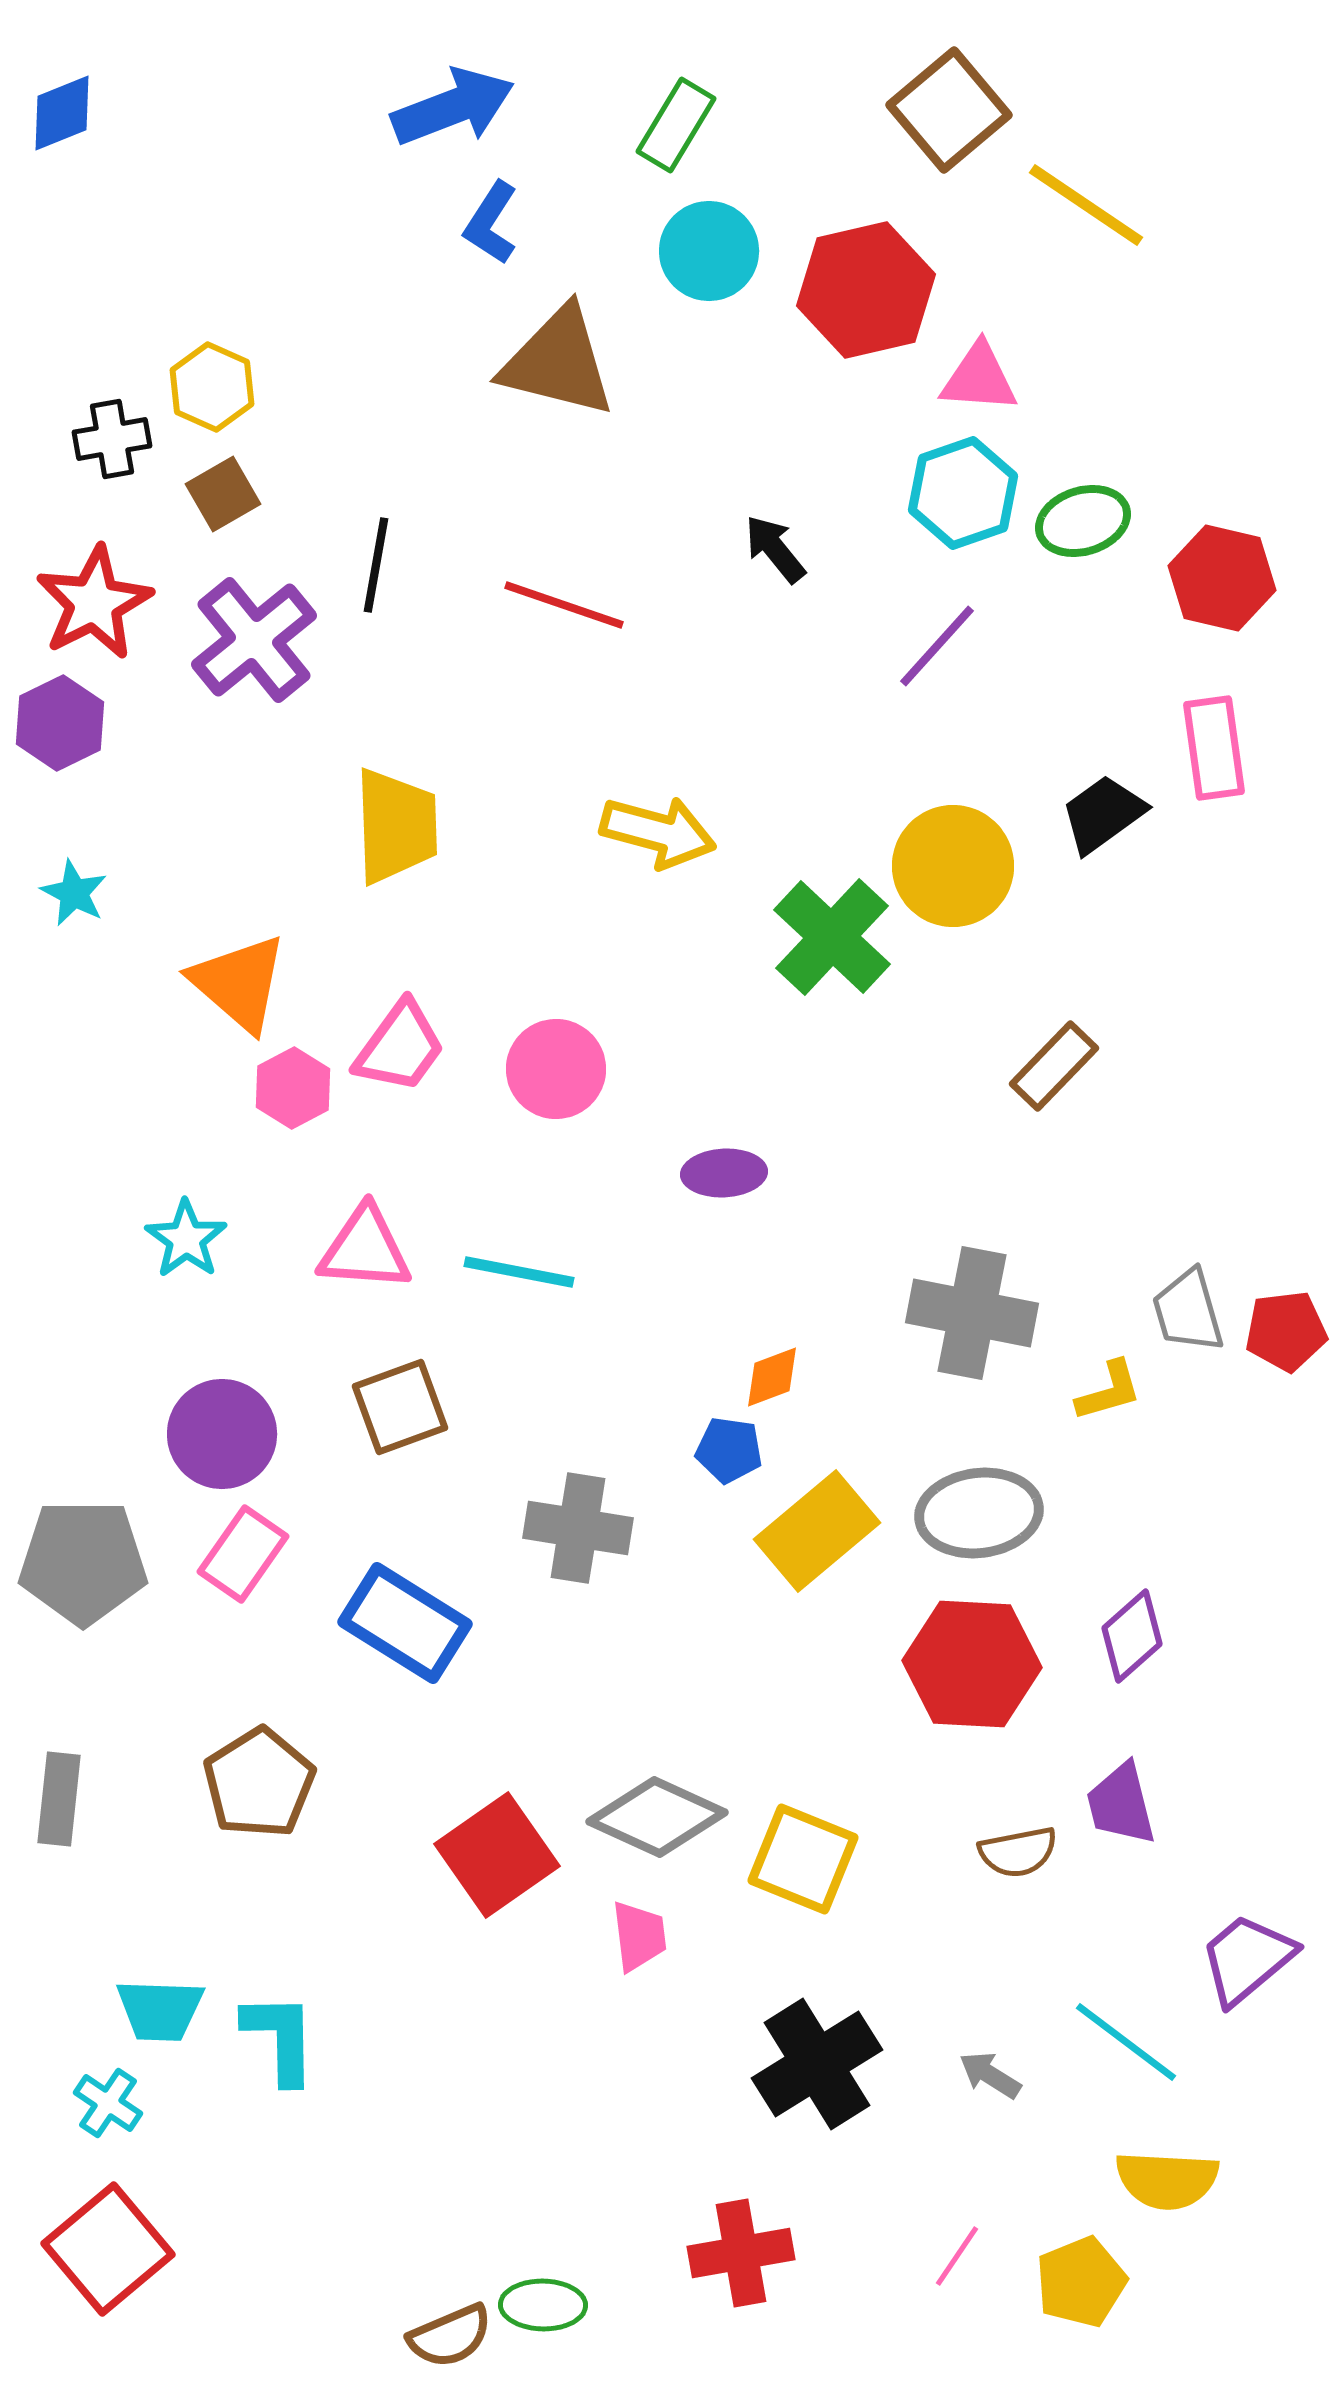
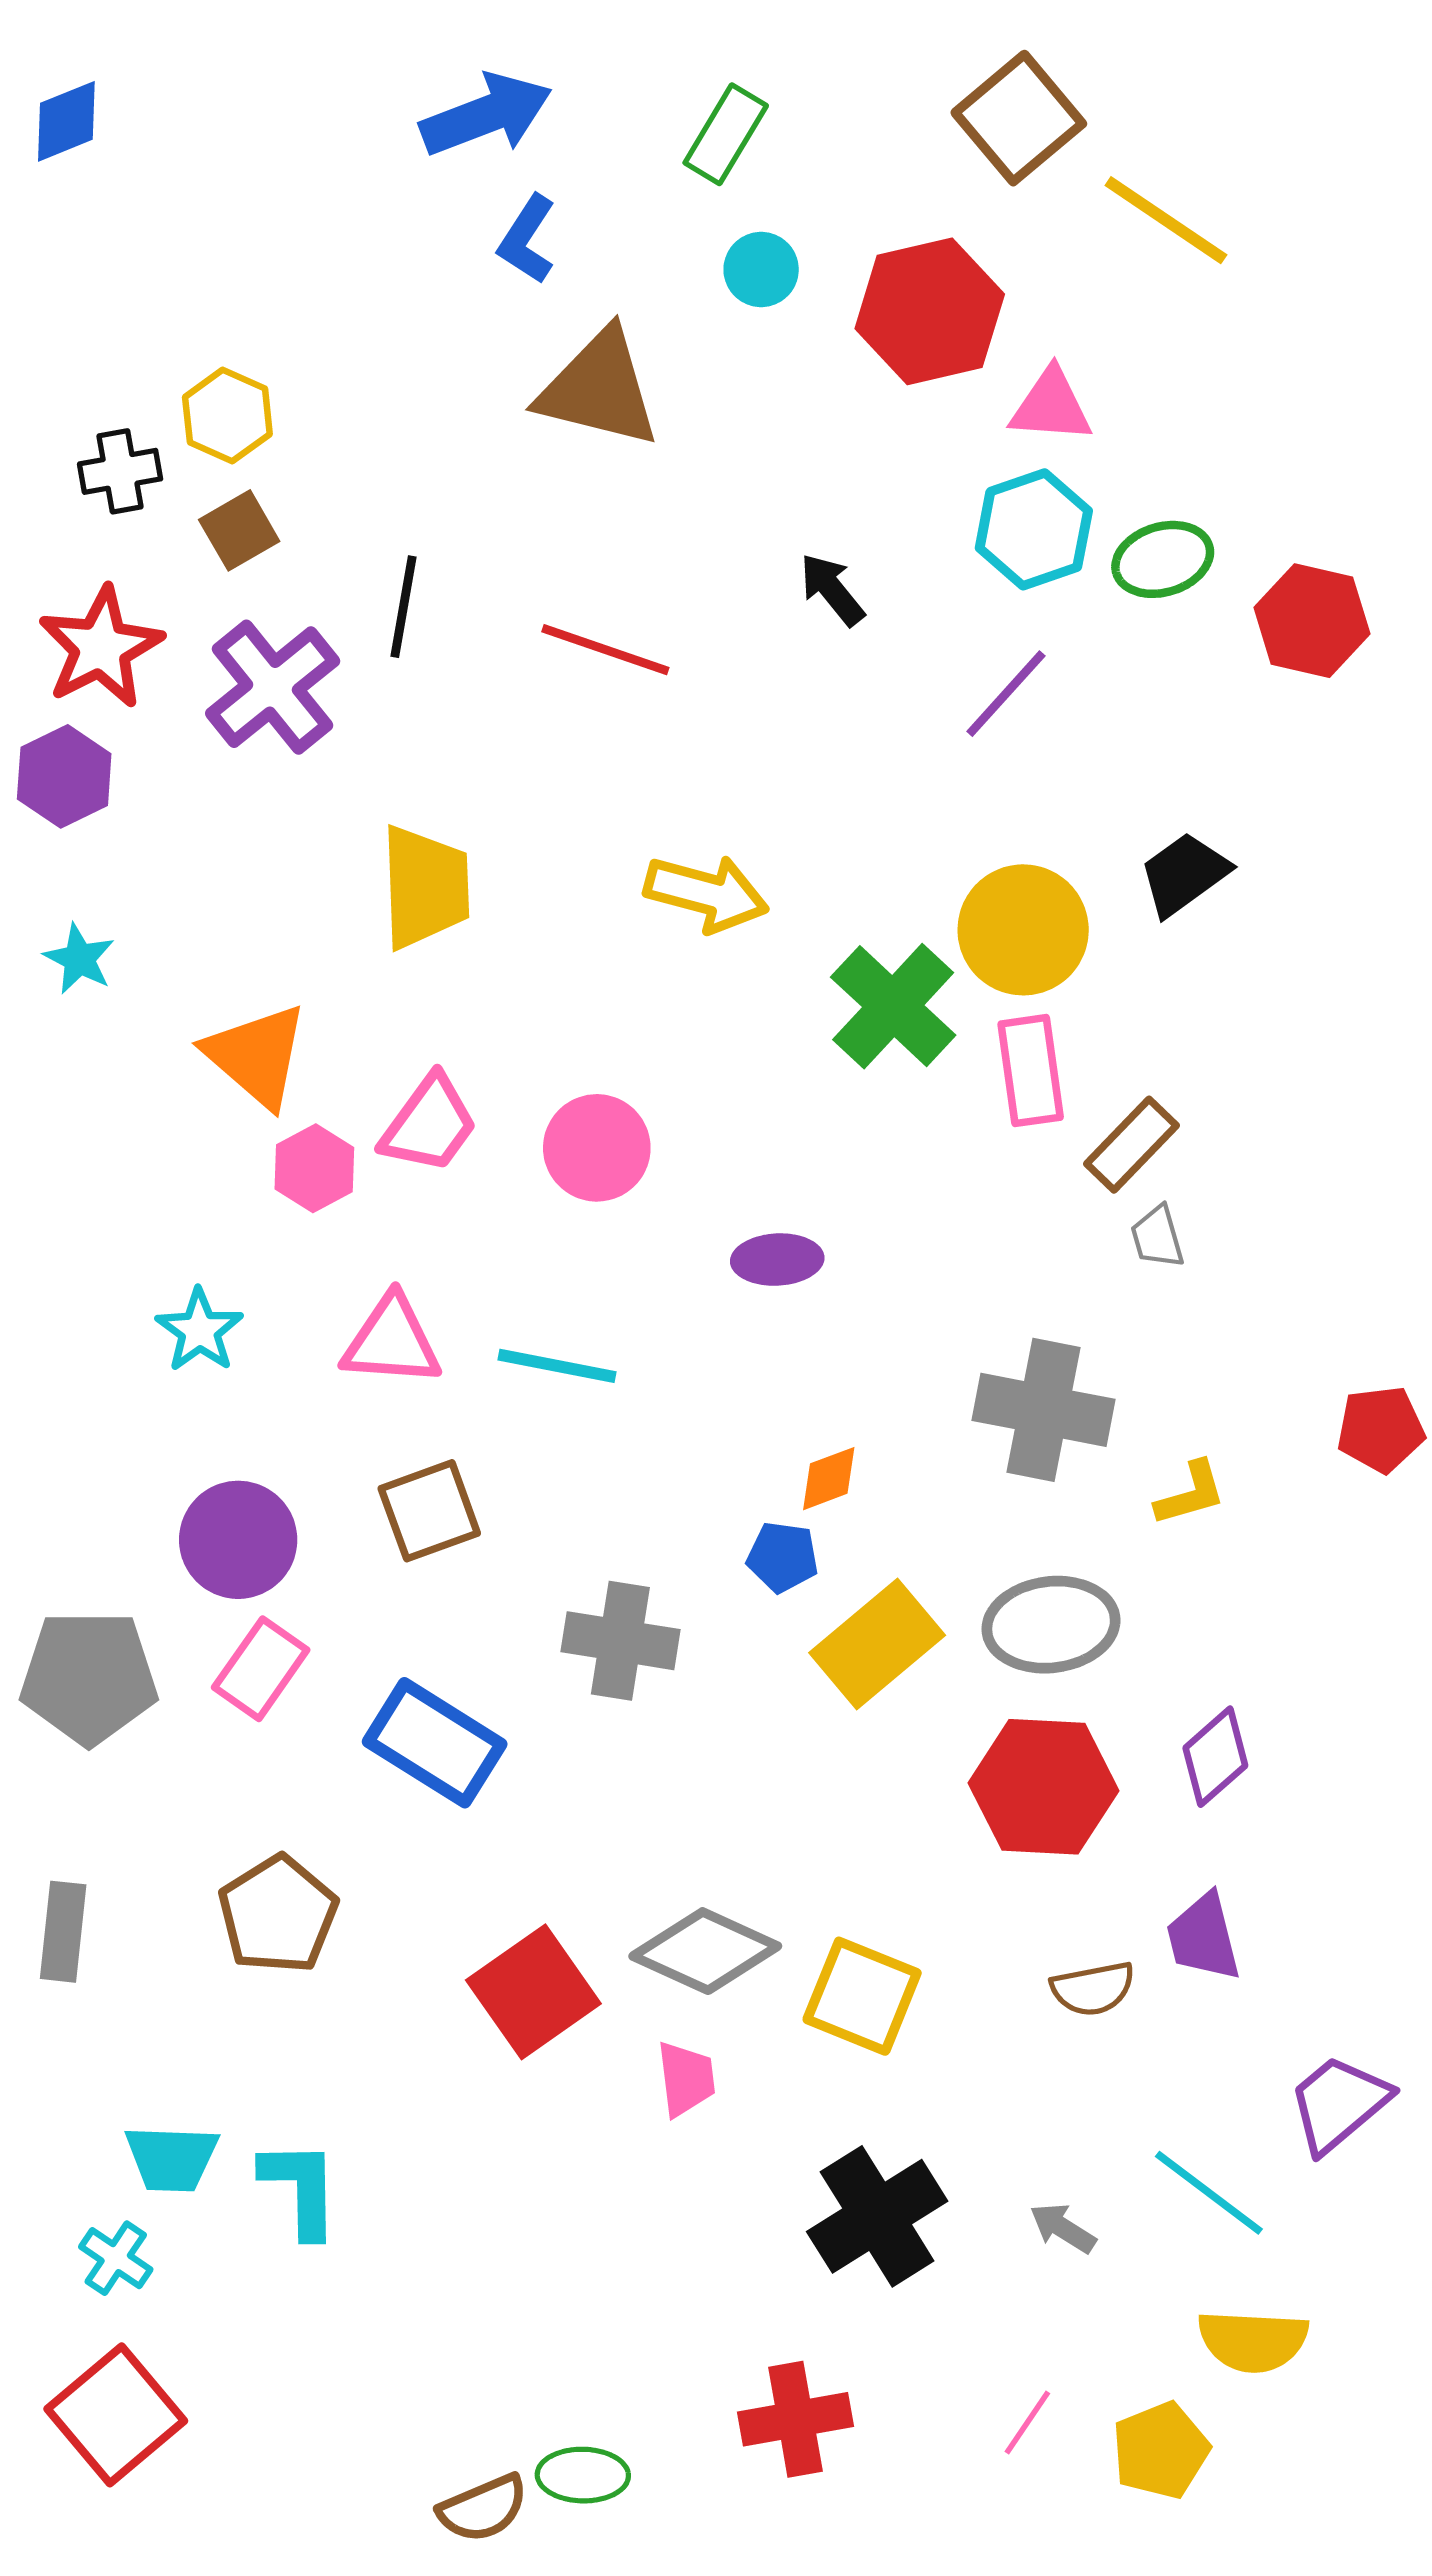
cyan circle: (709, 251) -> (761, 270), size x0.7
pink rectangle: (1214, 748) -> (1031, 1071), moved
gray trapezoid: (1188, 1311) -> (1157, 1237), moved, size x0.7

